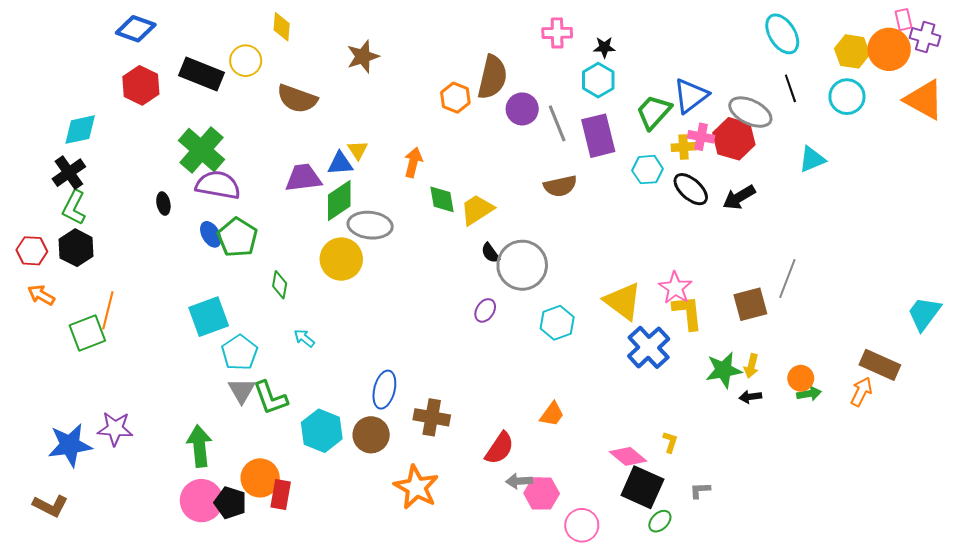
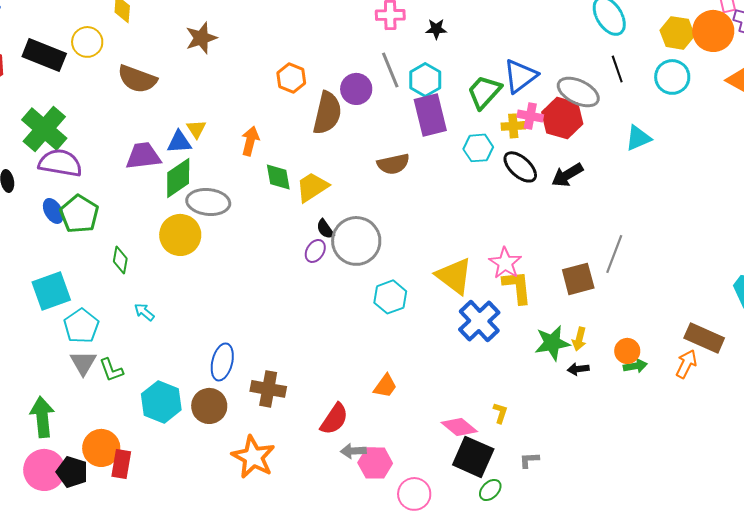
brown semicircle: (492, 77) -> (327, 113), moved
cyan hexagon: (598, 80) -> (425, 80), moved
gray line: (557, 123) -> (390, 70), moved
purple ellipse: (485, 310) -> (315, 251), moved
green L-shape: (270, 398) -> (111, 370), size x0.7

